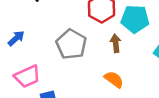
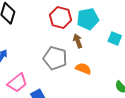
gray pentagon: (71, 44) -> (55, 58), moved

